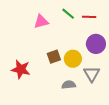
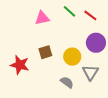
red line: (89, 17) -> (90, 15), turned 32
brown square: (54, 57) -> (45, 52), moved
gray semicircle: (69, 85) -> (67, 82), turned 40

